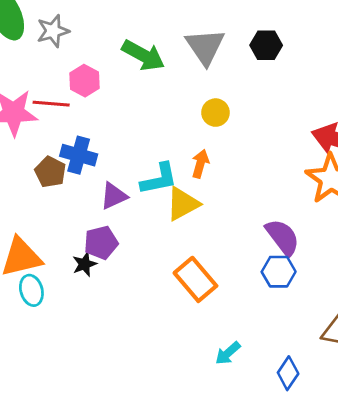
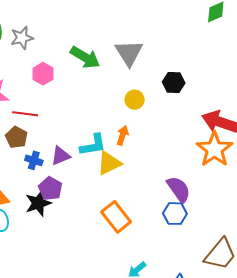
black hexagon: (266, 45) -> (174, 82), moved
red line: (51, 104) -> (25, 114), moved
blue cross: (79, 155) -> (34, 160), moved, size x0.7
purple pentagon: (101, 243) -> (50, 188), turned -30
black star: (84, 264) -> (38, 203), size x1.5

